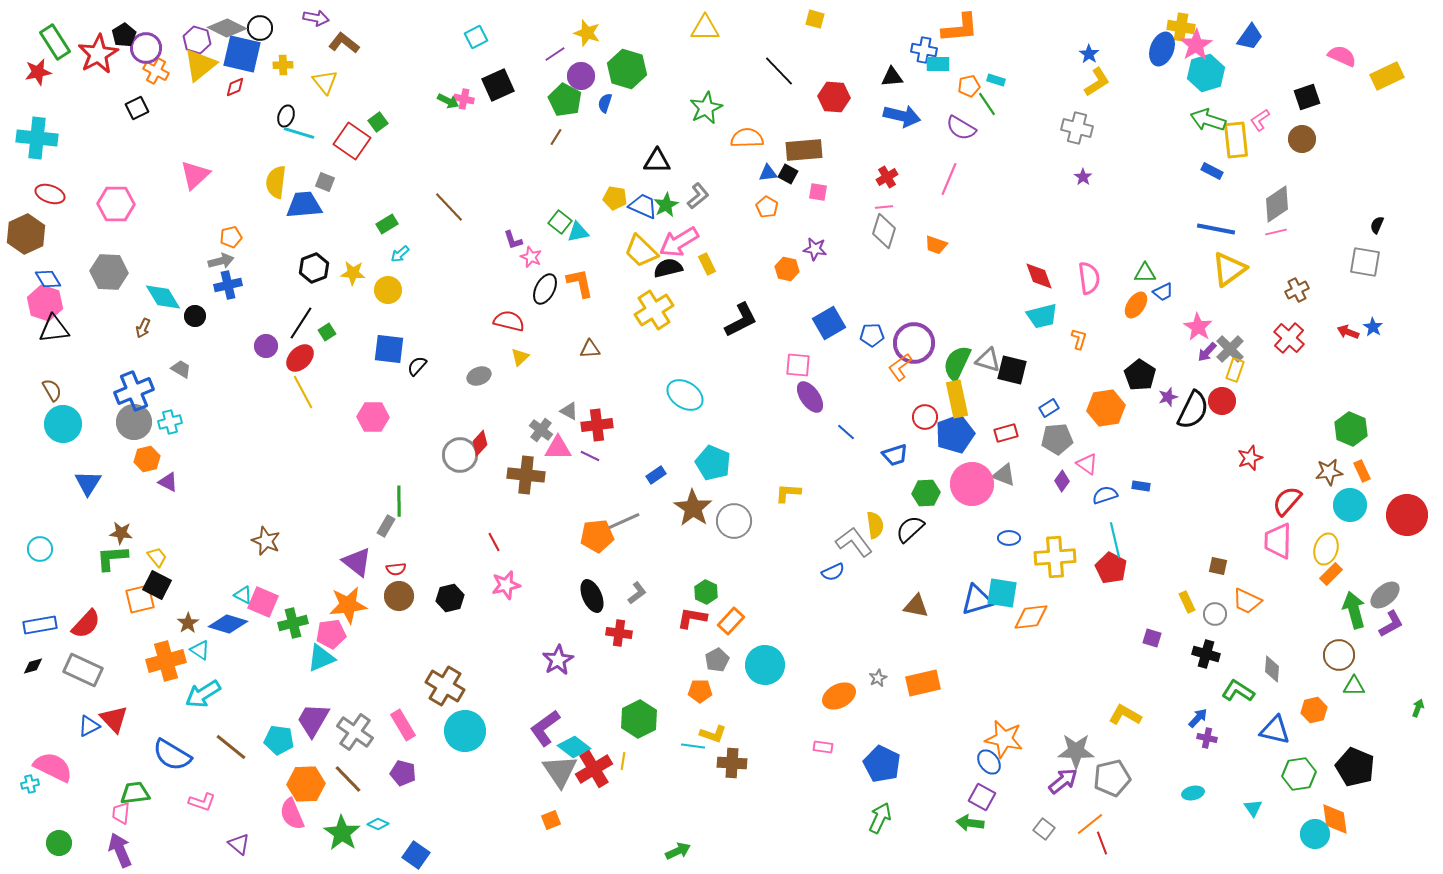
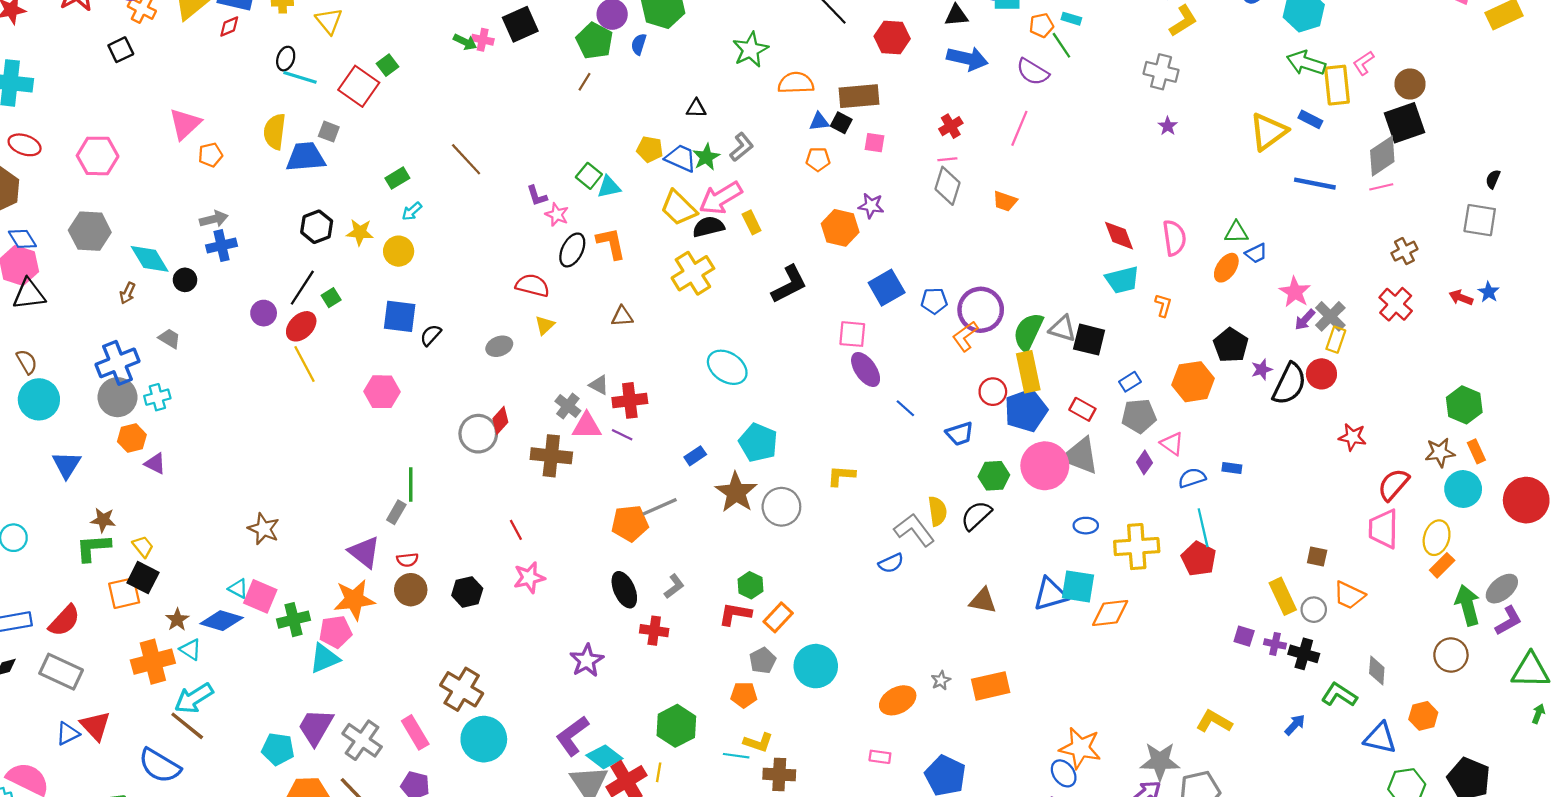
black square: (1307, 97) -> (1404, 123), moved, size x1.4
black triangle: (657, 161) -> (696, 108), size x0.7
orange pentagon: (767, 207) -> (818, 159), turned -30
orange pentagon: (231, 237) -> (210, 155), moved
orange hexagon: (787, 269) -> (840, 228), size x1.4
yellow triangle: (1229, 269) -> (1268, 132), moved
red rectangle: (1006, 433) -> (1082, 409), turned 45
red star: (1250, 458) -> (1352, 437), turned 30
gray triangle: (1004, 475) -> (1080, 456), size x1.5
yellow rectangle: (1187, 602) -> (1283, 596), size x1.5
green triangle: (1354, 686) -> (1531, 670), moved, size x1.6
purple cross: (1207, 738) -> (1275, 644), moved
brown line: (231, 747) -> (187, 726), moved

